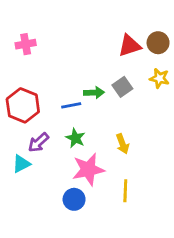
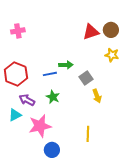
gray square: (122, 87) -> (86, 78), moved
purple arrow: (38, 142) -> (27, 100), turned 70
yellow arrow: (122, 144) -> (97, 96), moved
pink star: (88, 169) -> (40, 126), moved
blue circle: (74, 199) -> (52, 150), moved

